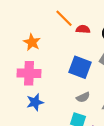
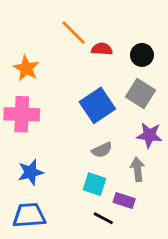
blue square: (80, 67) -> (97, 105), turned 35
blue star: (35, 102) -> (31, 172), moved

